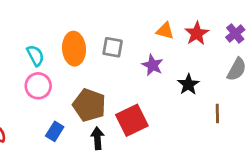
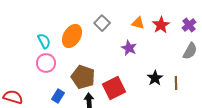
gray square: (113, 47) -> (102, 23), moved, turned 35
orange ellipse: (74, 49) -> (72, 36), turned 35
black star: (188, 84) -> (155, 78), moved

